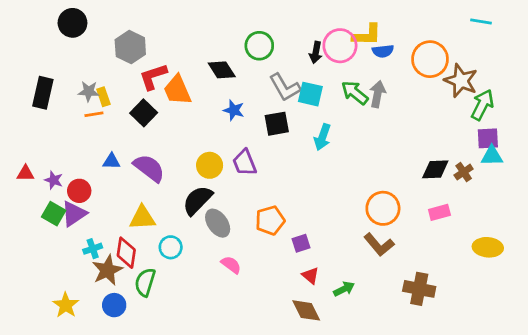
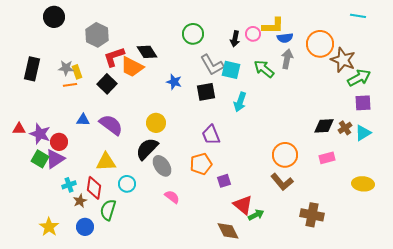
pink circle: (340, 46) -> (253, 34), size x0.6
black diamond: (222, 70) -> (147, 52), moved
orange trapezoid: (177, 90) -> (132, 67), turned -40
gray arrow: (378, 94) -> (287, 59), moved
green arrow: (482, 105) -> (359, 78), turned 35
cyan triangle: (492, 156) -> (363, 133), moved, turned -30
purple trapezoid: (245, 163) -> (211, 135), moved
purple star: (54, 180) -> (40, 134), size x1.5
brown star: (107, 270) -> (80, 201), size x0.6
red triangle: (310, 276) -> (243, 205), moved, size x1.5

